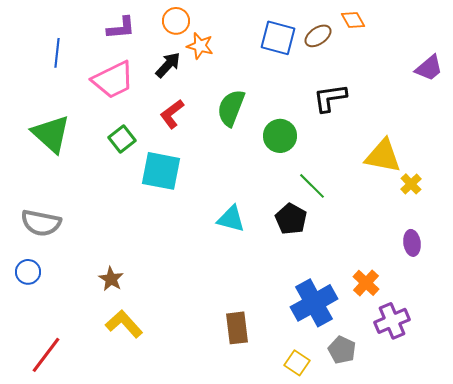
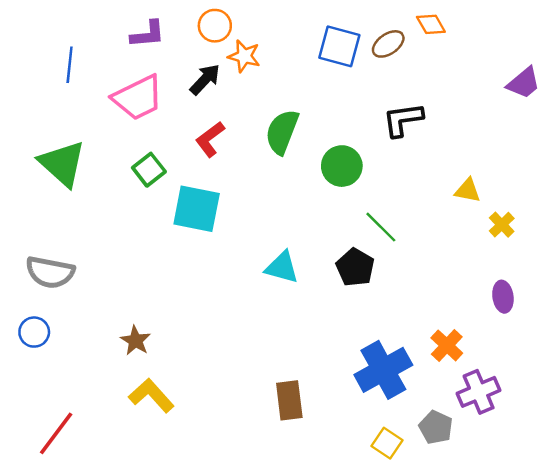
yellow triangle: (383, 156) -> (468, 190), size x0.6
gray pentagon: (342, 350) -> (436, 427), moved
yellow square: (297, 363) -> (387, 443), moved

